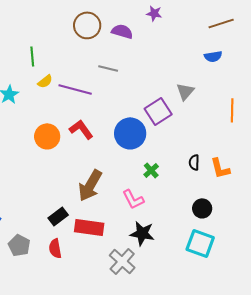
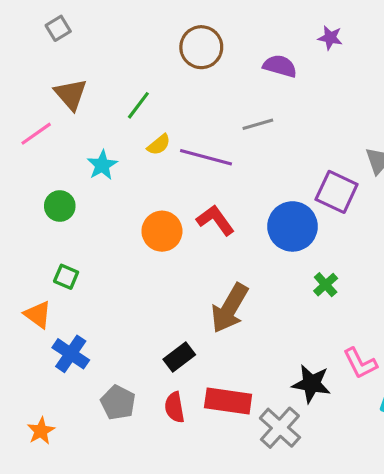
brown circle: (87, 25) -> (201, 47), moved
green line: (32, 56) -> (138, 105), turned 42
gray line: (108, 68) -> (258, 124), turned -30
purple square: (158, 111) -> (337, 192), turned -32
pink L-shape: (133, 199) -> (360, 363), moved
red rectangle: (89, 227) -> (228, 401), moved

